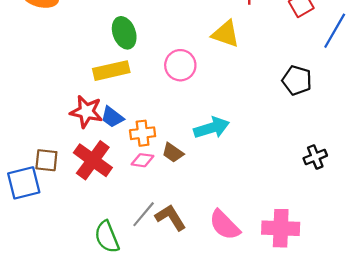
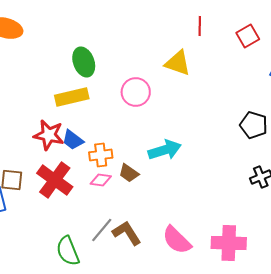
black pentagon: (297, 80) -> (254, 125), moved

